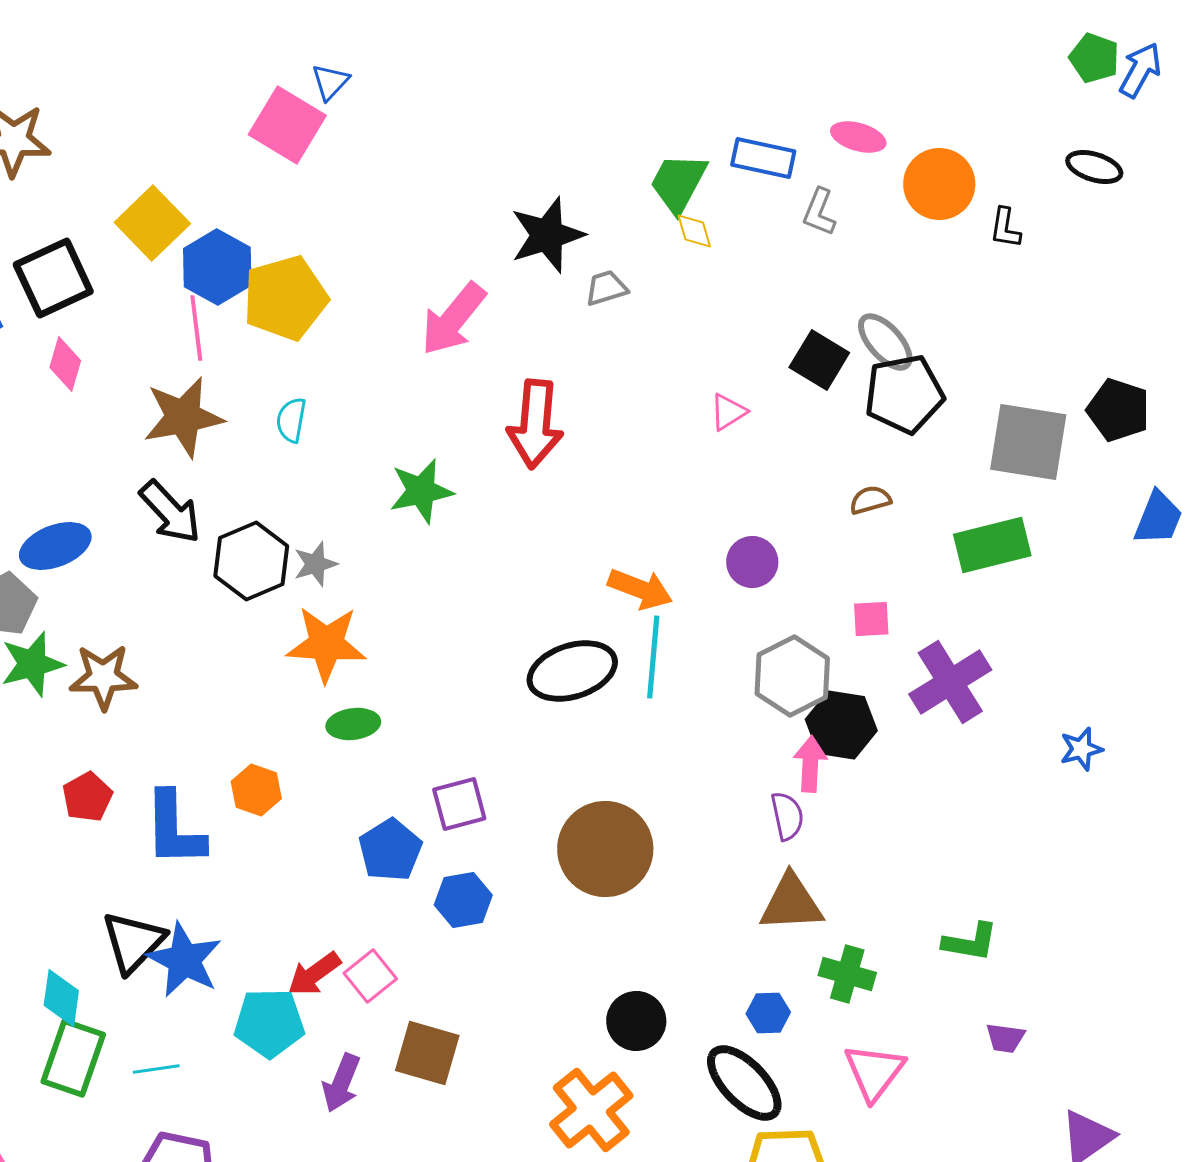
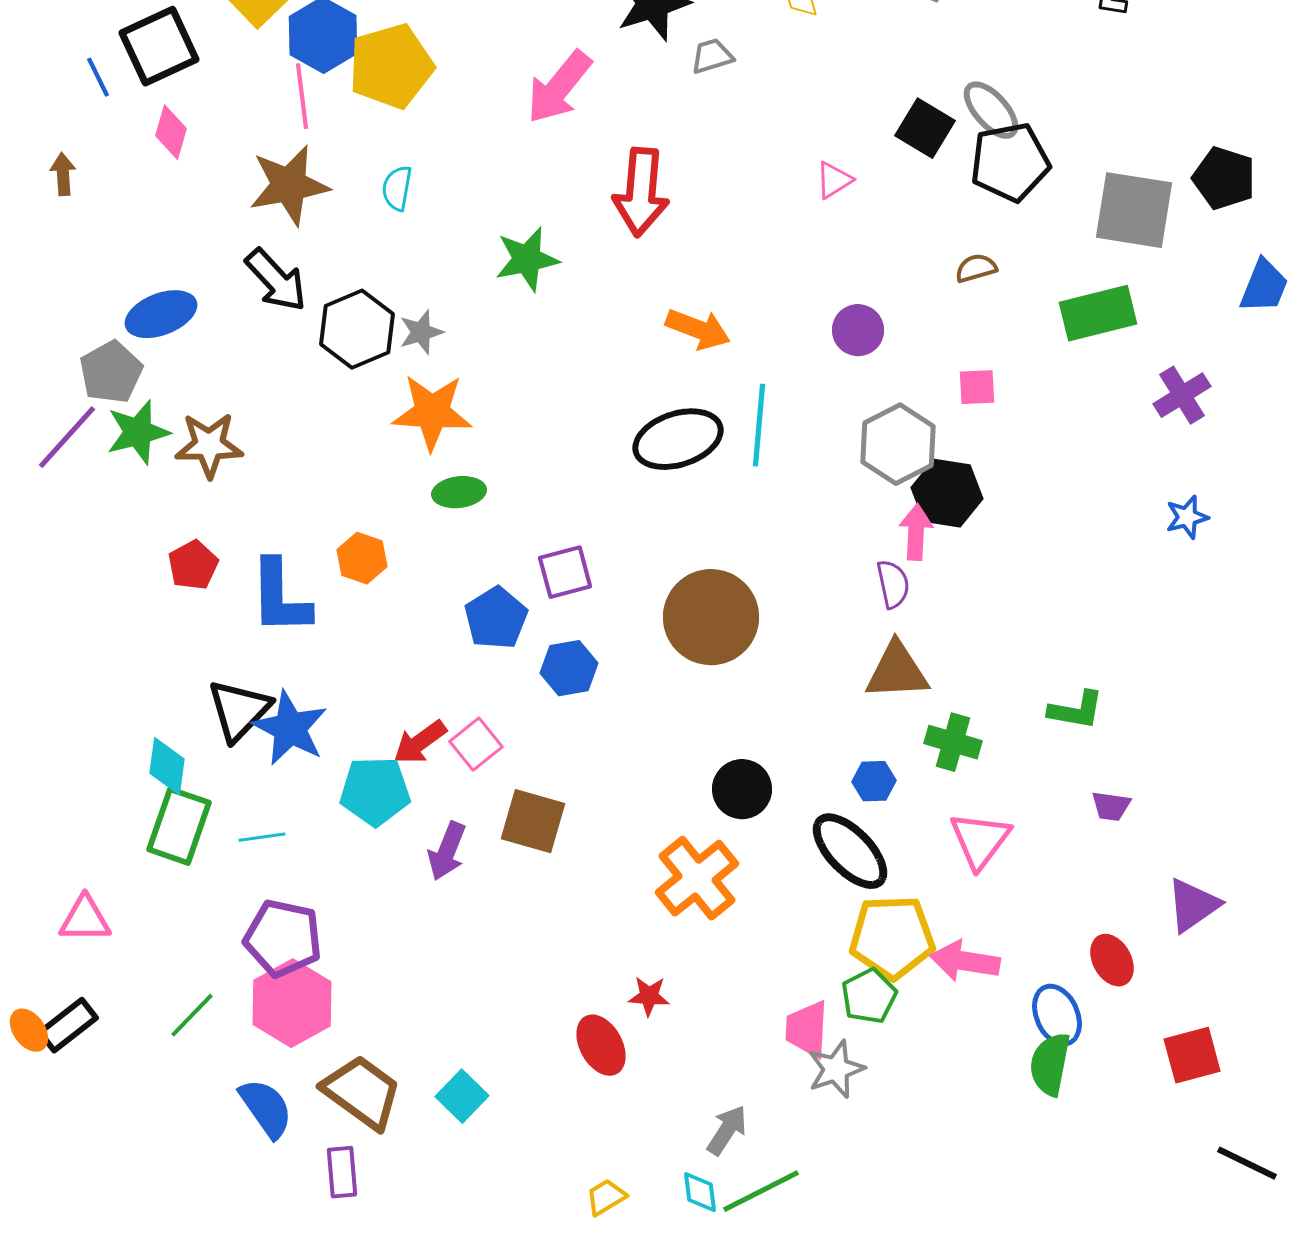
orange arrow: (640, 589) -> (698, 329), moved
purple cross: (950, 682) -> (1182, 395), moved, size x0.7

